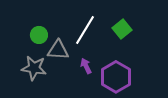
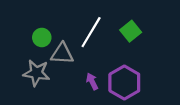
purple arrow: (86, 66) -> (92, 81), moved

